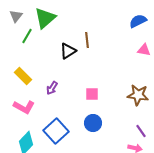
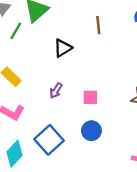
brown line: (87, 40) -> (98, 25), moved
purple arrow: (52, 88) -> (56, 91), moved

